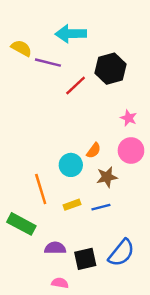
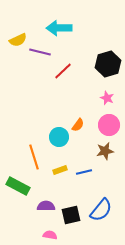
yellow semicircle: (21, 48) -> (18, 40), turned 126
black hexagon: (111, 69) -> (108, 64), moved
brown star: (107, 177) -> (105, 151), moved

